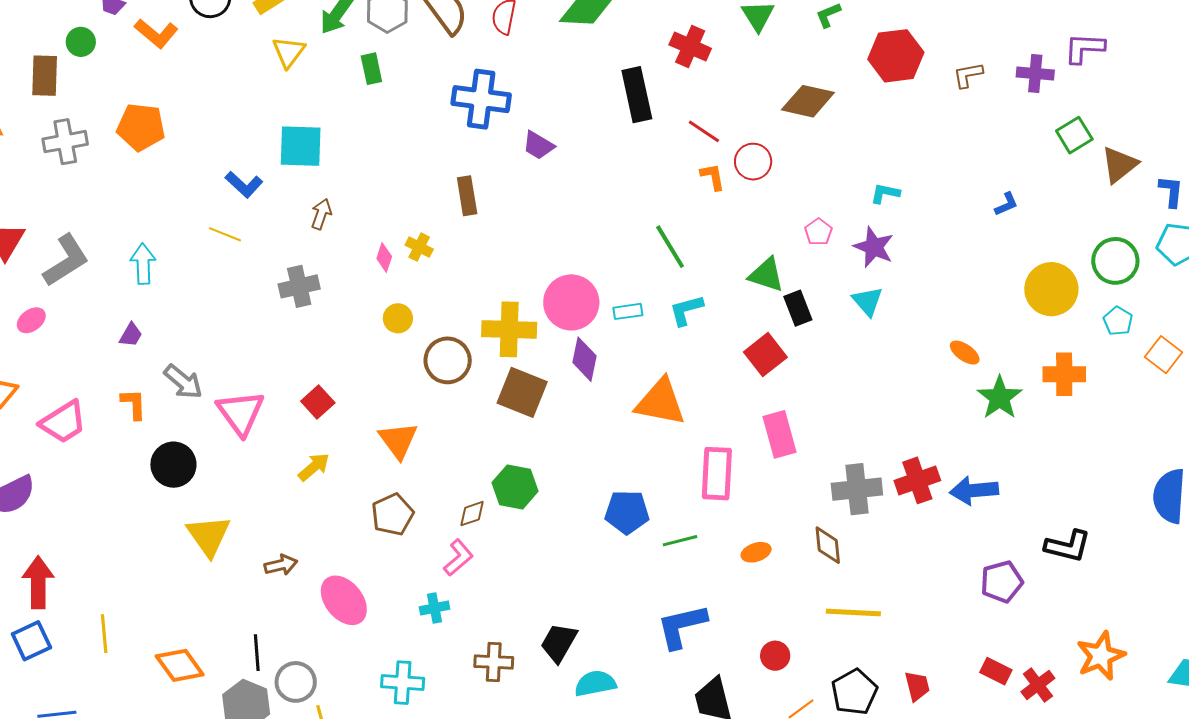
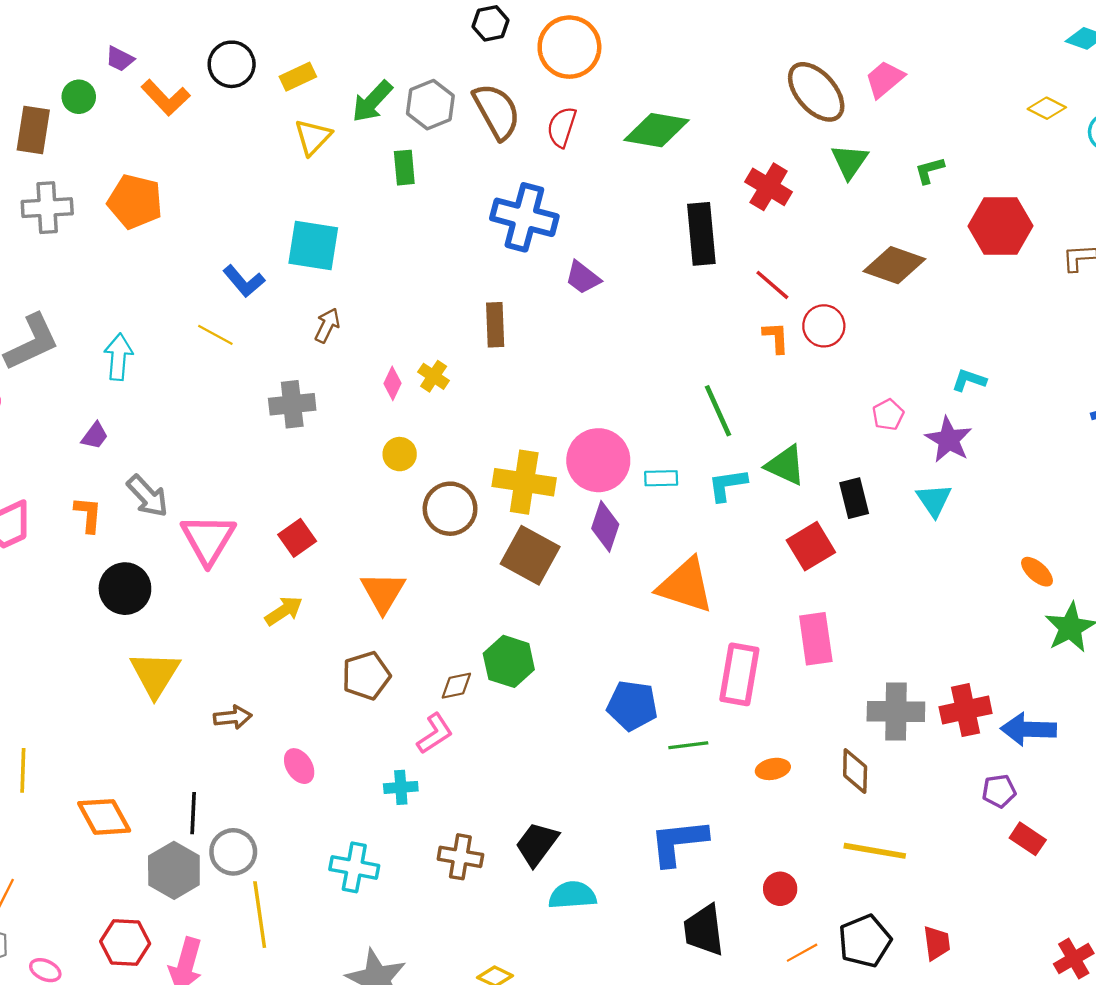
green triangle: (766, 275) -> (785, 465), moved
purple pentagon: (1002, 582) -> (999, 791), moved, size x0.7
pink ellipse: (344, 600) -> (299, 766), size x0.6
red rectangle: (996, 671) -> (1028, 839), moved

